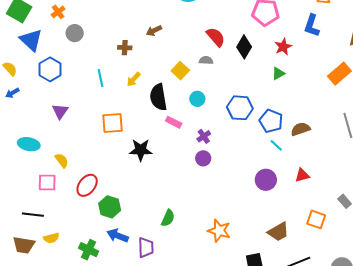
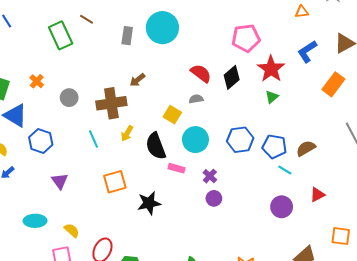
blue L-shape: (312, 26) -> (307, 51), moved, turned 50
gray circle: (75, 33) -> (69, 98), moved
black diamond: (244, 47) -> (232, 77), turned 30
red star: (283, 47) -> (271, 69), size x1.5
brown cross: (125, 48) -> (111, 103), size x2.0
cyan circle: (197, 99) -> (195, 140), size x1.6

